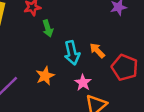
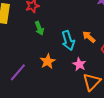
green arrow: (48, 28) -> (39, 28), moved

